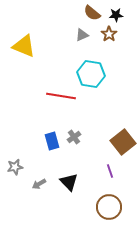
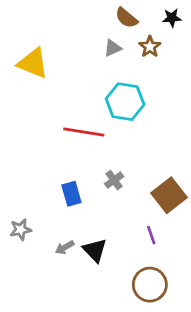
black star: (116, 15) -> (172, 18), moved
gray cross: (74, 137) -> (114, 180), moved
gray arrow: (39, 184) -> (65, 247), moved

